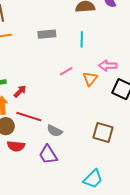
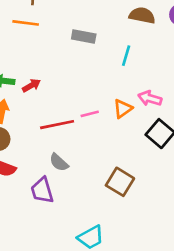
pink line: (66, 71) -> (90, 114), moved
red arrow: (20, 91) -> (31, 85), moved
red line: (29, 117) -> (57, 125), moved, turned -45

